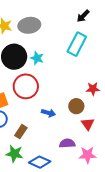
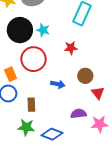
red star: (93, 89) -> (71, 48), moved
brown rectangle: (21, 132) -> (31, 105), turned -32

